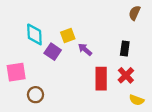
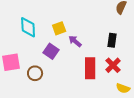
purple square: (53, 52) -> (51, 51), moved
brown circle: (35, 95) -> (35, 73), moved

